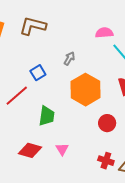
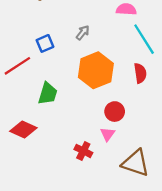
pink triangle: (62, 149) -> (107, 134), moved
red cross: (106, 161) -> (83, 151), moved

